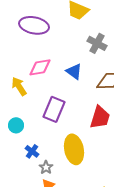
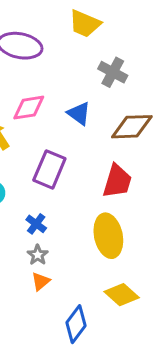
yellow ellipse: (74, 149) -> (108, 236), moved
blue cross: (32, 151) -> (36, 224), moved

